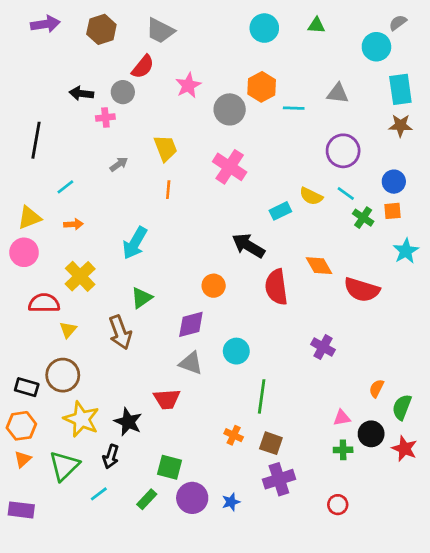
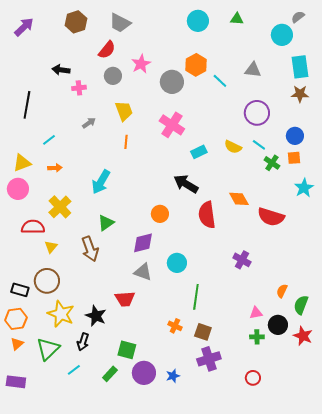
purple arrow: (45, 24) -> (24, 27), moved, turned -35
gray circle: (123, 92) -> (113, 76), moved
cyan line: (294, 108) -> (220, 81), turned 42
cyan rectangle: (280, 211) -> (199, 152), moved

